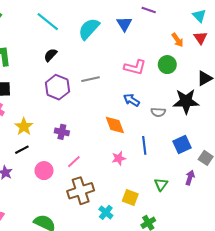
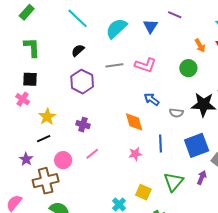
pink L-shape: (135, 67) -> (145, 65), moved
gray line: (91, 79) -> (114, 65), moved
blue square: (182, 144) -> (197, 145), size x1.4
green triangle: (161, 184) -> (174, 182), size x1.5
brown cross: (81, 191) -> (46, 181), moved

